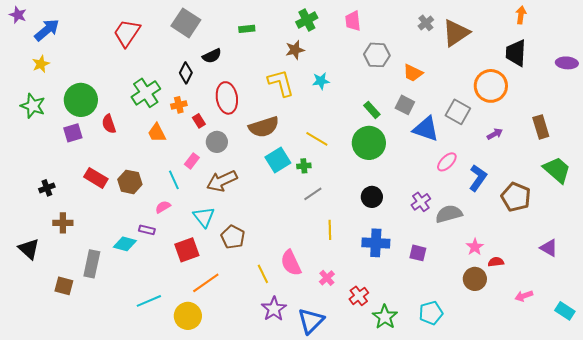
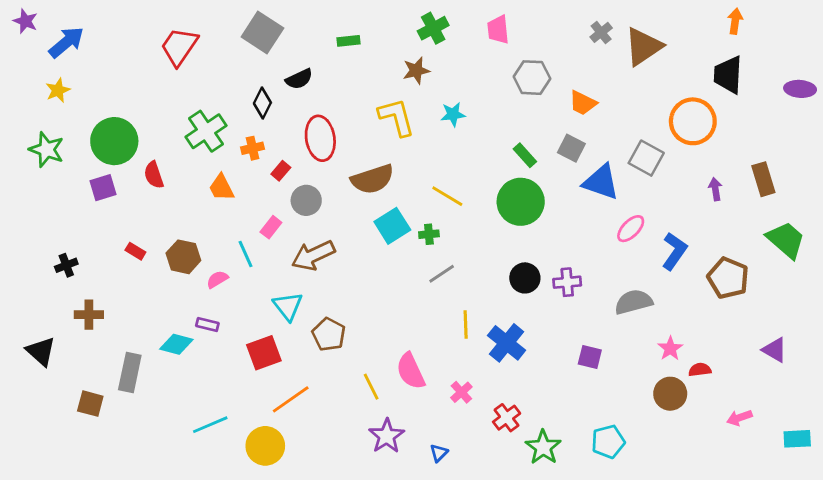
red rectangle: (199, 121) -> (281, 171), turned 72
purple arrow: (495, 134) -> (715, 189), moved, turned -70
red rectangle: (96, 178) -> (135, 251), size x0.6
purple cross: (421, 202) -> (567, 282), moved, turned 30
pink semicircle: (163, 207) -> (217, 279), moved
blue cross: (376, 243) -> (507, 343), moved, turned 36
cyan rectangle: (565, 311) -> (797, 439), turned -36
blue triangle: (311, 321) -> (439, 453), size x0.5

